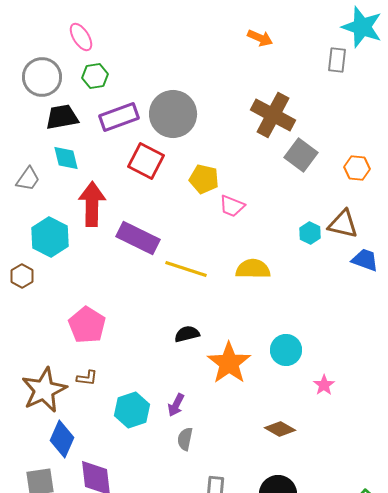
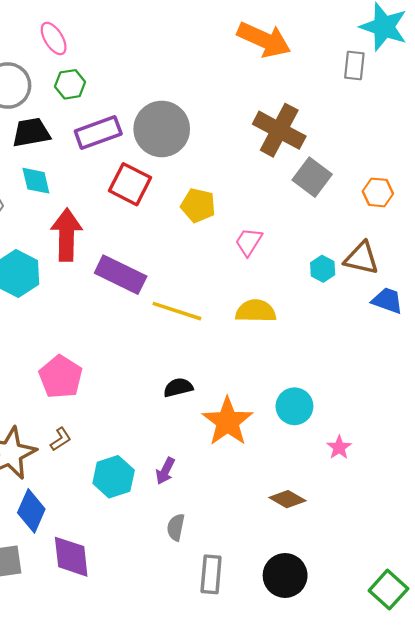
orange arrow: (260, 38) -> (264, 40), size x1.8
pink trapezoid: (232, 206) -> (249, 242), moved, turned 100
brown L-shape: (87, 378) -> (61, 439), turned -40
gray semicircle: (185, 439) -> (176, 527), moved

